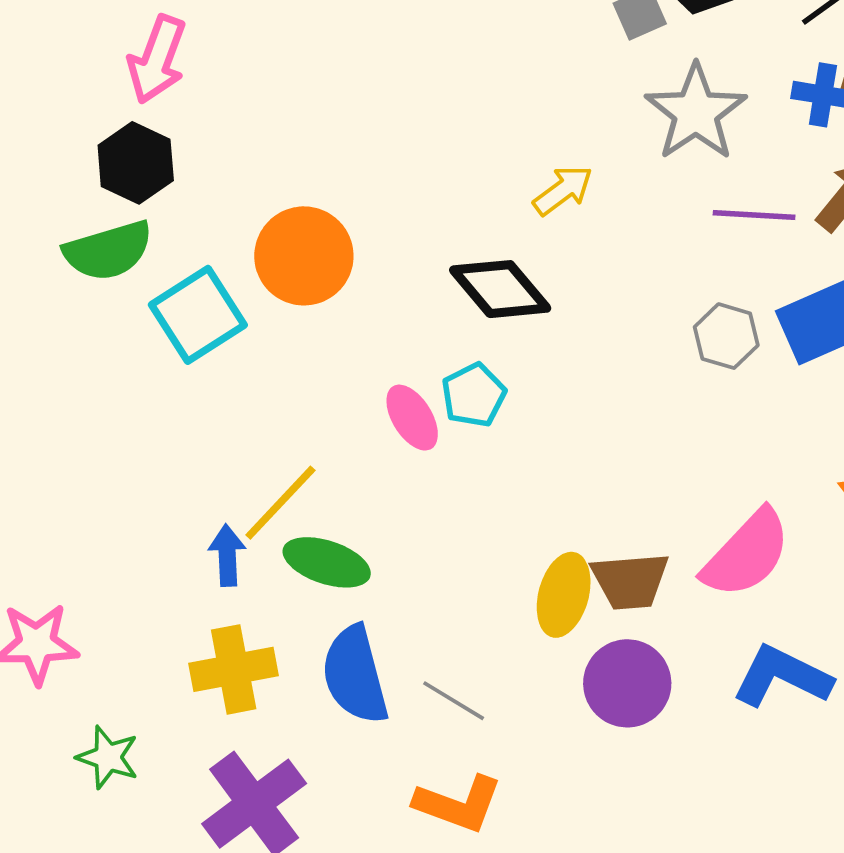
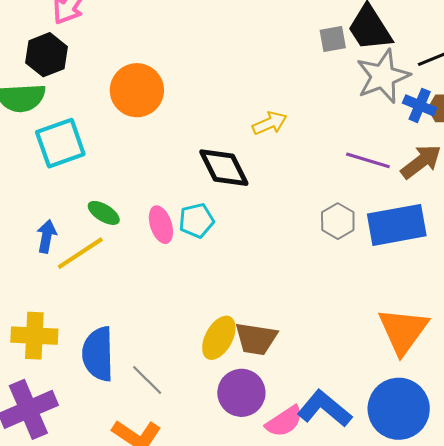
gray star: (696, 112) -> (383, 76), moved
orange circle: (304, 256) -> (137, 90), moved
pink semicircle: (747, 554) -> (284, 421), moved, size x0.7
blue arrow: (227, 555) -> (47, 236), moved
green ellipse: (327, 562) -> (104, 213), moved, size x0.7

